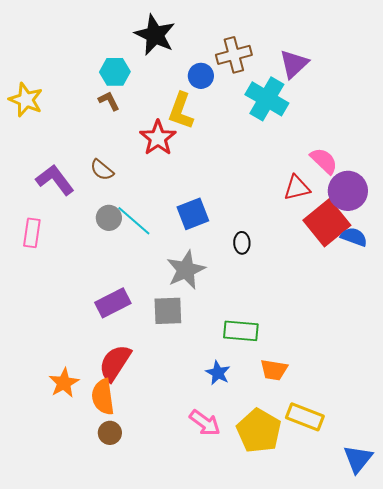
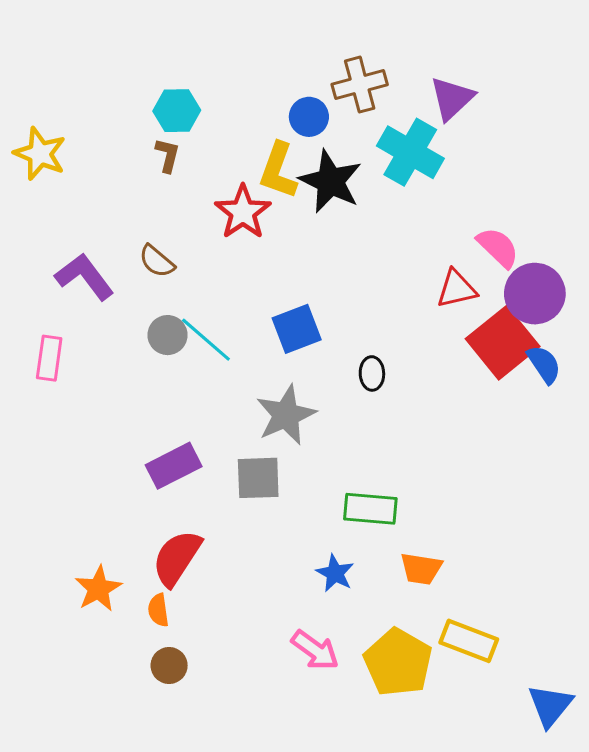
black star: (155, 35) -> (330, 181), moved
brown L-shape: (109, 101) -> (168, 155), turned 40
blue semicircle: (354, 237) -> (544, 364), turned 36
orange semicircle: (103, 397) -> (158, 610), size x0.6

